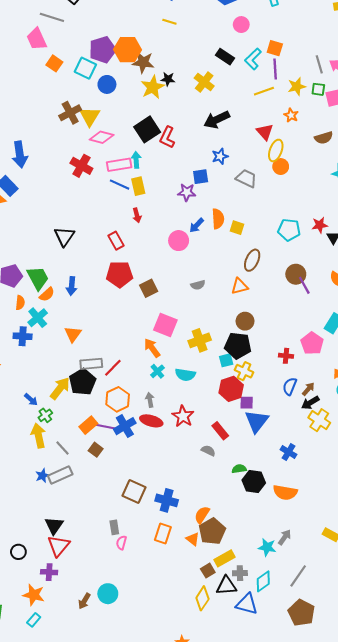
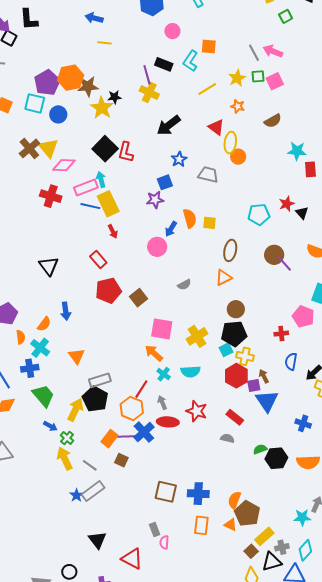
purple line: (275, 69) -> (147, 75), moved
yellow rectangle: (138, 186) -> (108, 204), size x1.4
green trapezoid: (38, 278) -> (43, 396), moved
red line: (113, 368) -> (141, 389), moved
brown arrow: (308, 389) -> (264, 376), moved, turned -56
red triangle: (59, 546) -> (132, 559), moved, turned -30

